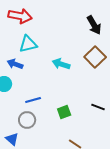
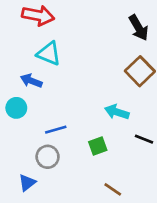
cyan triangle: (28, 44) -> (49, 54), turned 36
cyan arrow: (61, 64) -> (117, 112), moved
blue triangle: (12, 139) -> (27, 183), turned 40

